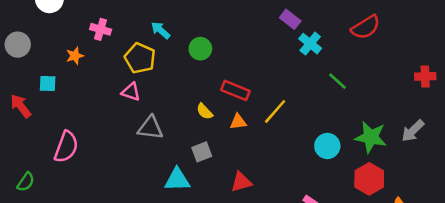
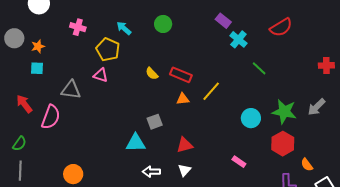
green circle: (200, 49) -> (163, 24), moved
orange star: (75, 56) -> (38, 46), moved
red arrow: (21, 106) -> (24, 104), moved
yellow semicircle: (205, 111) -> (152, 74), moved
gray triangle: (150, 128) -> (71, 90), moved

